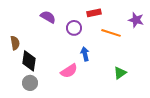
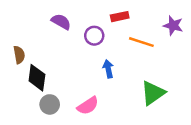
pink semicircle: (69, 71) -> (88, 106), moved
green triangle: (120, 73) -> (153, 93), size x1.5
gray circle: (30, 83) -> (50, 104), moved

